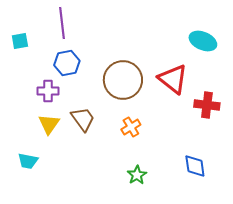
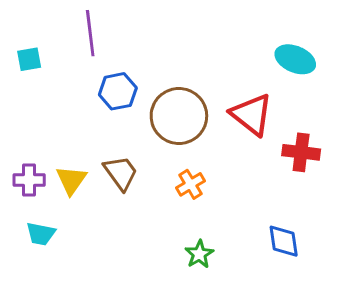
blue hexagon: (67, 63) -> (118, 91), moved
purple cross: (48, 91) -> (29, 180), moved

